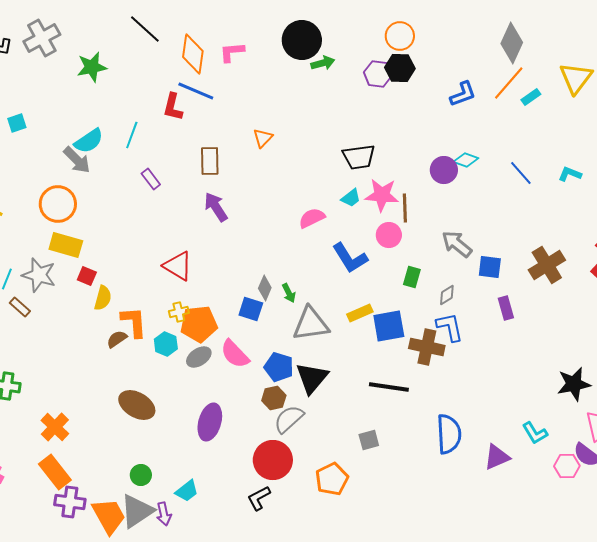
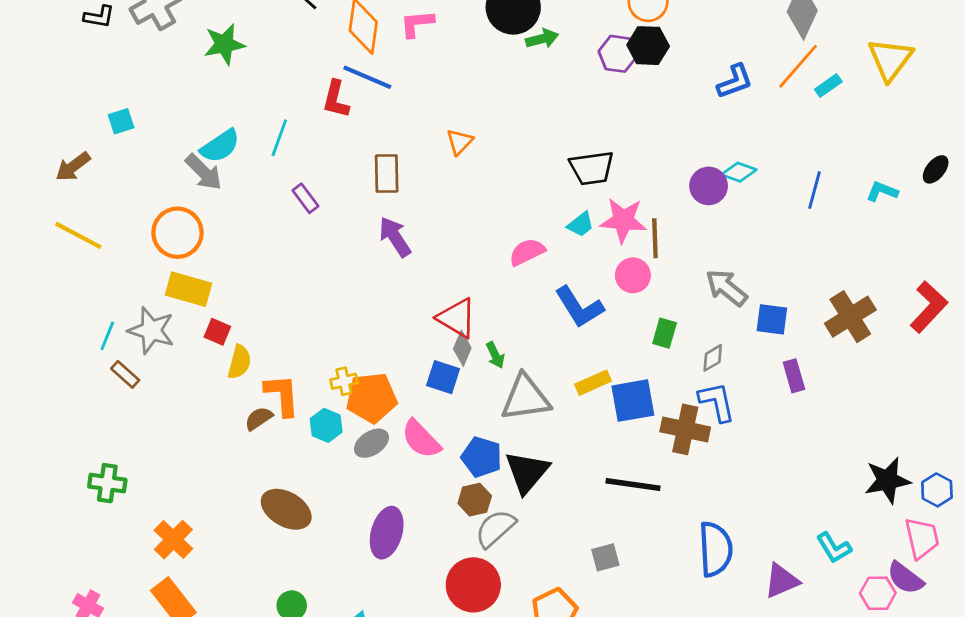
blue line: (521, 173) -> (815, 190), turned 56
red triangle: (178, 266) -> (457, 318), moved

